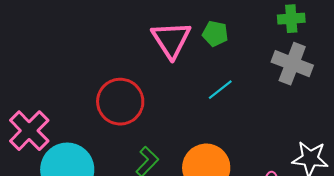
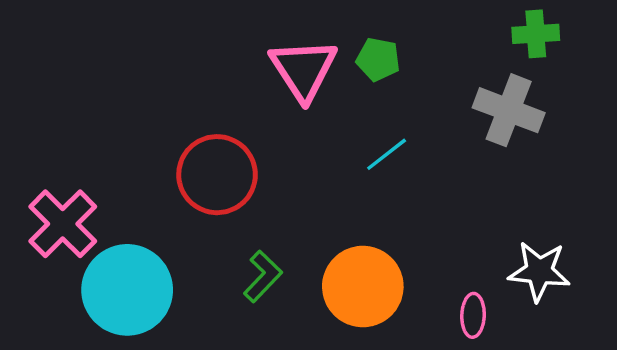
green cross: (291, 19) -> (536, 34), moved

